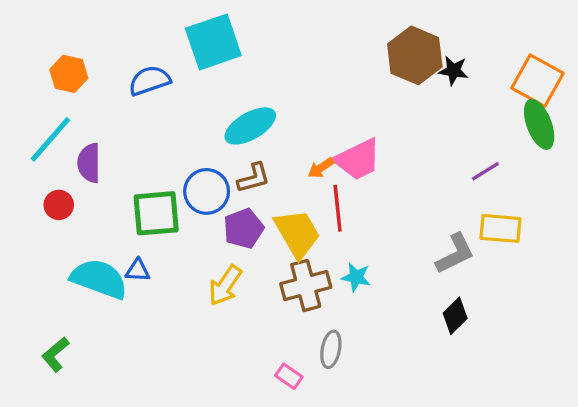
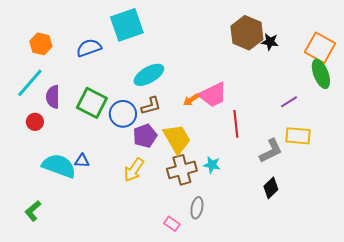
red line: (338, 208) -> (236, 124), moved
green square: (156, 213) -> (92, 103), moved, turned 32

